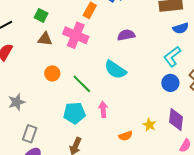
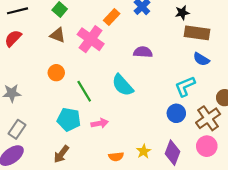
blue semicircle: (181, 28) -> (201, 59), turned 35
pink arrow: (103, 109) -> (100, 123), turned 70

